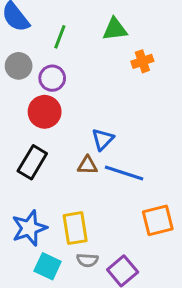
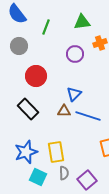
purple circle: (52, 78) -> (75, 54), moved
black rectangle: (32, 162) -> (28, 109), turned -75
gray semicircle: (87, 260) -> (64, 173), turned -96

